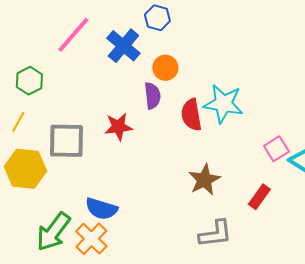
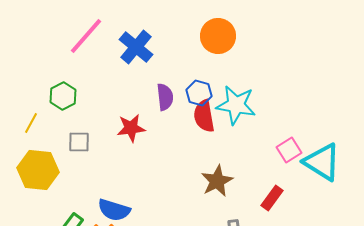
blue hexagon: (157, 18) -> (199, 93), moved
orange circle: (165, 68) -> (218, 36), moved, size x1.4
green hexagon: (29, 81) -> (63, 96), moved
gray square: (66, 141) -> (79, 142), size x0.6

